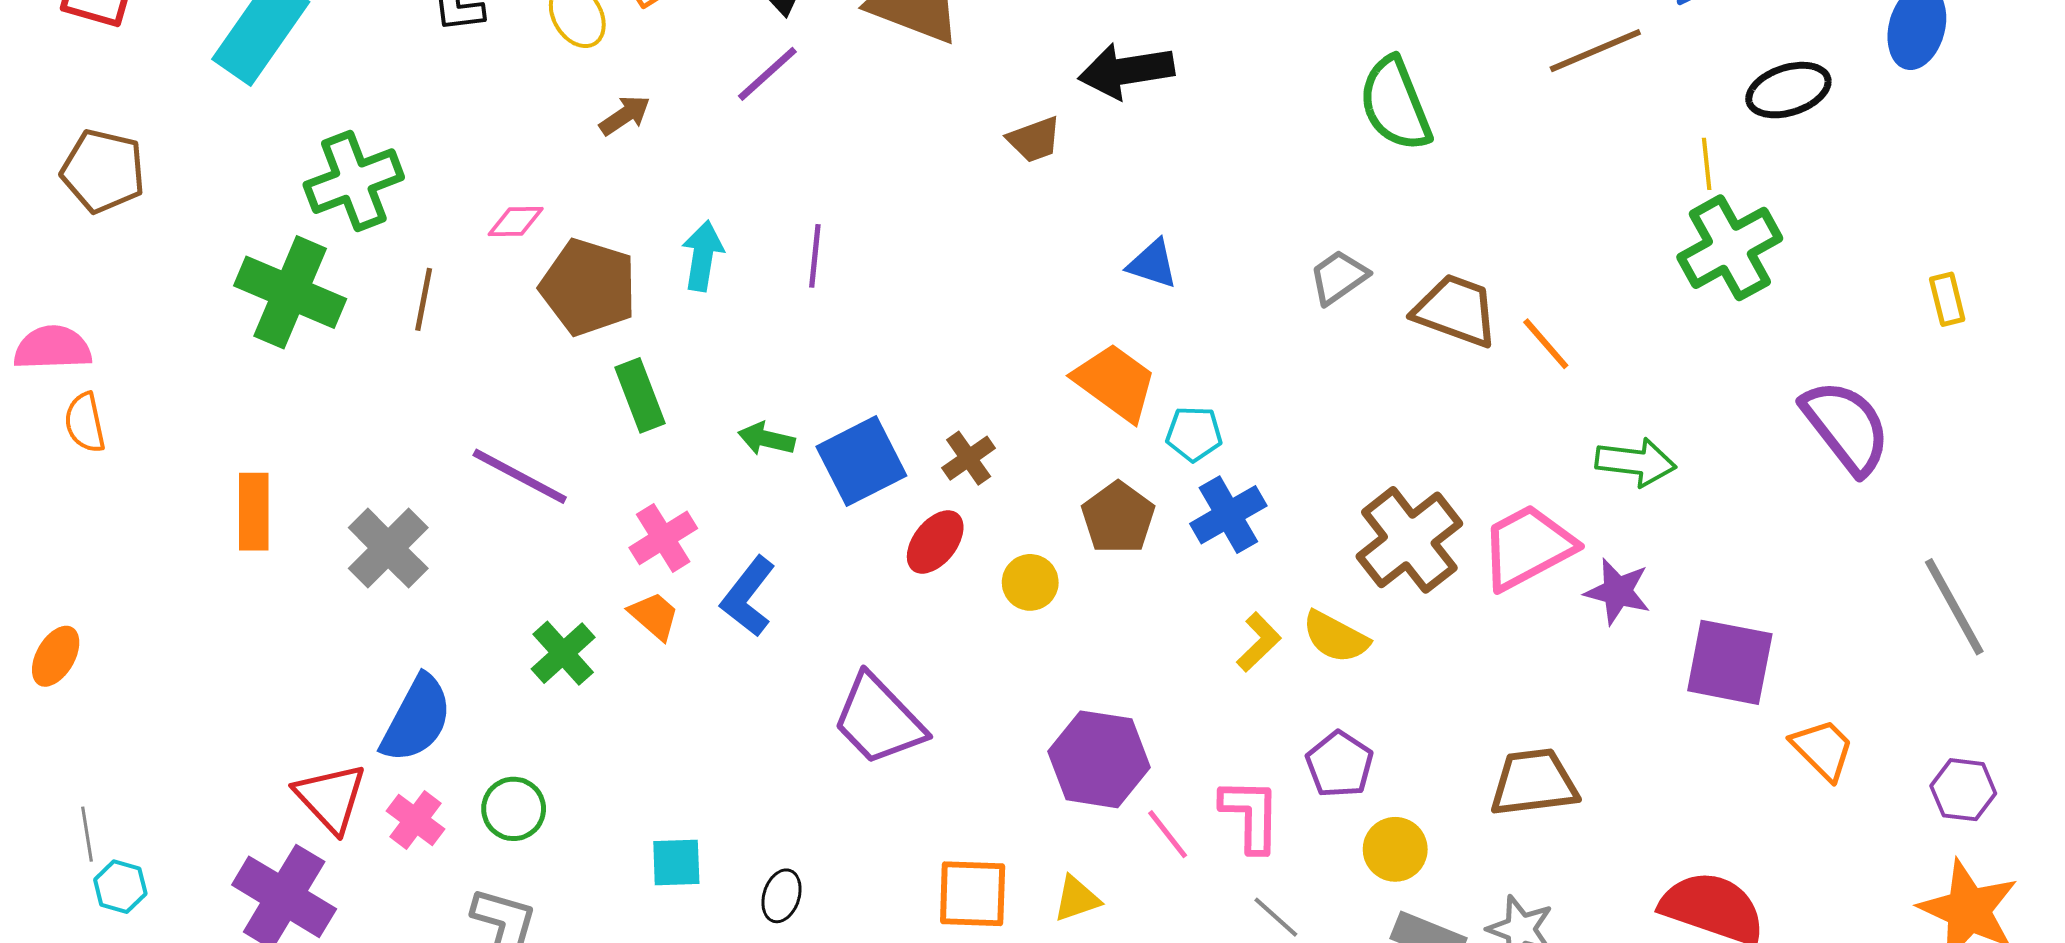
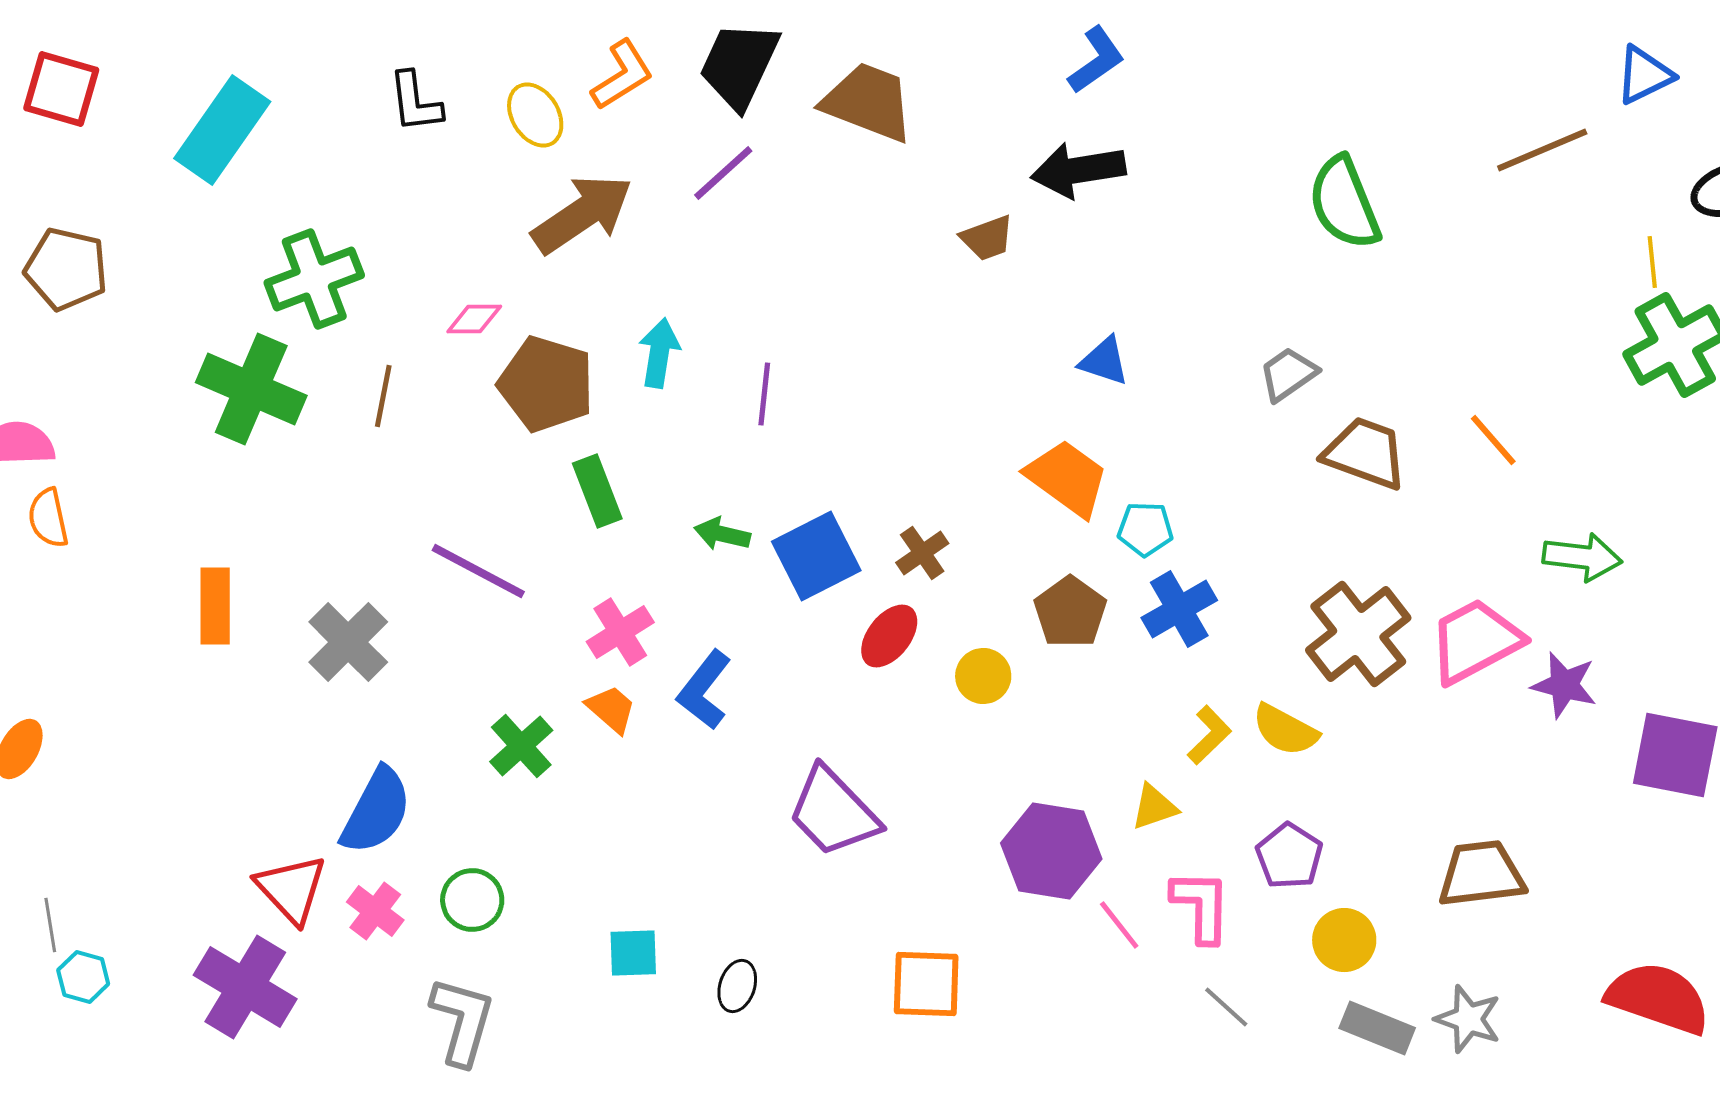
brown arrow: (625, 115) -> (582, 214), size x2.0
purple line: (815, 256) -> (764, 394), moved
brown trapezoid: (1456, 310) -> (1365, 453), moved
yellow triangle: (1077, 899) -> (1154, 807), moved

